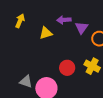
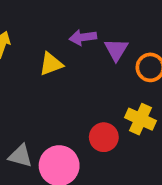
red circle: (67, 68) -> (104, 137), moved

